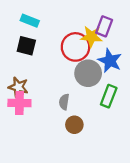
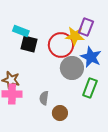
cyan rectangle: (30, 21) -> (21, 31), moved
black square: (26, 46) -> (29, 44), moved
gray semicircle: (64, 102) -> (44, 98), moved

